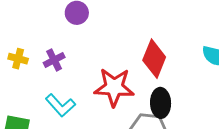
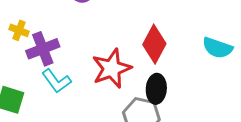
purple cross: (54, 60) -> (43, 49), moved, size x1.5
red star: (114, 87) -> (112, 68), turned -30

